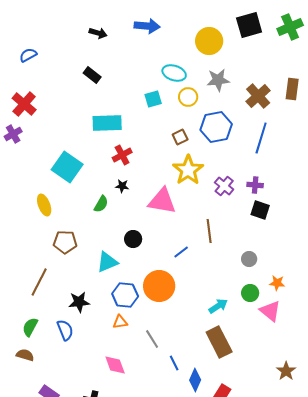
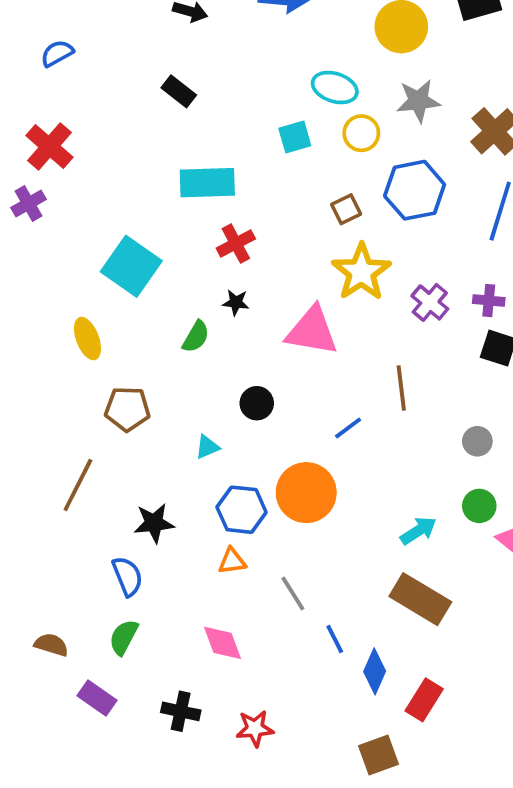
cyan triangle: (107, 262) -> (207, 447), size x0.6
green semicircle: (30, 327) -> (124, 637), moved
brown rectangle: (219, 342) -> (420, 599), turned -32
brown semicircle: (25, 355) -> (51, 645), moved

